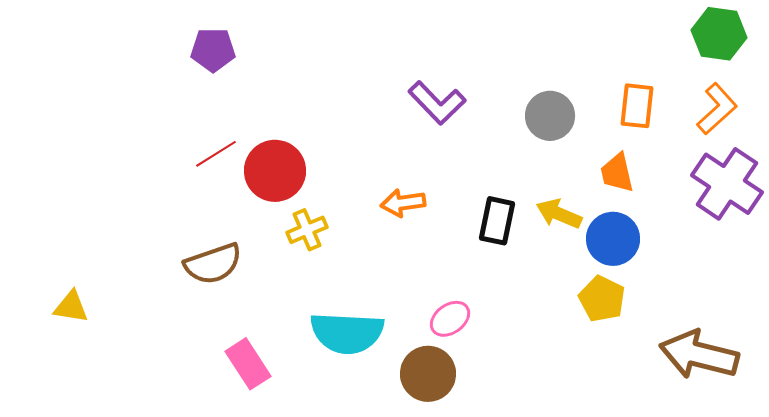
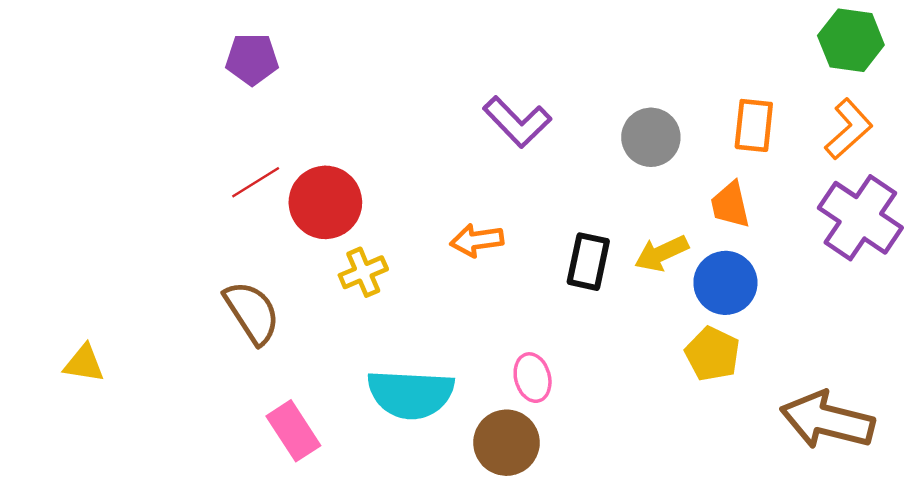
yellow arrow: (559, 214) -> (662, 253), turned -48
brown semicircle: (213, 264) -> (252, 312), turned -104
pink ellipse: (450, 319) -> (533, 378), turned -69

